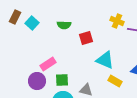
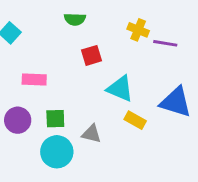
green semicircle: (64, 25) -> (75, 19), moved
pink rectangle: (48, 64) -> (34, 79), moved, turned 35

